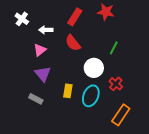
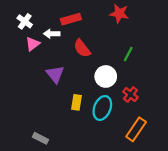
red rectangle: (75, 17) -> (71, 19), moved, turned 42
pink triangle: (40, 50) -> (33, 44), moved
purple triangle: (43, 74) -> (55, 74), moved
gray rectangle: (36, 99) -> (40, 138), moved

